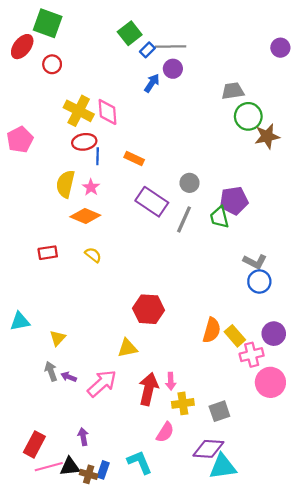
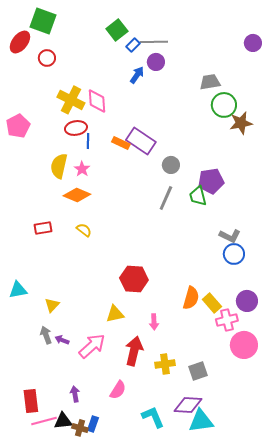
purple rectangle: (152, 202) -> (141, 141), moved
pink arrow: (171, 381) -> (154, 322), moved
pink semicircle: (165, 432) -> (118, 390), moved
red rectangle: (34, 444) -> (31, 401), turned -35
cyan L-shape: (140, 462) -> (153, 417), moved

